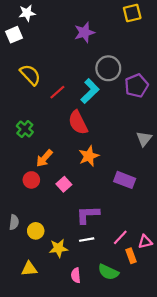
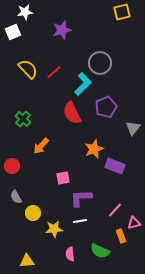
purple star: (84, 33) -> (62, 30), moved
purple pentagon: (136, 86) -> (106, 107), moved
red line: (57, 92) -> (54, 72), moved
orange star: (89, 156) -> (94, 149), moved
red circle: (31, 180) -> (12, 166), moved
pink square: (64, 184) -> (63, 178), moved, turned 32
gray semicircle: (14, 222) -> (16, 197), moved, turned 144
pink line: (120, 237) -> (115, 210), moved
yellow triangle: (29, 269) -> (27, 261), moved

